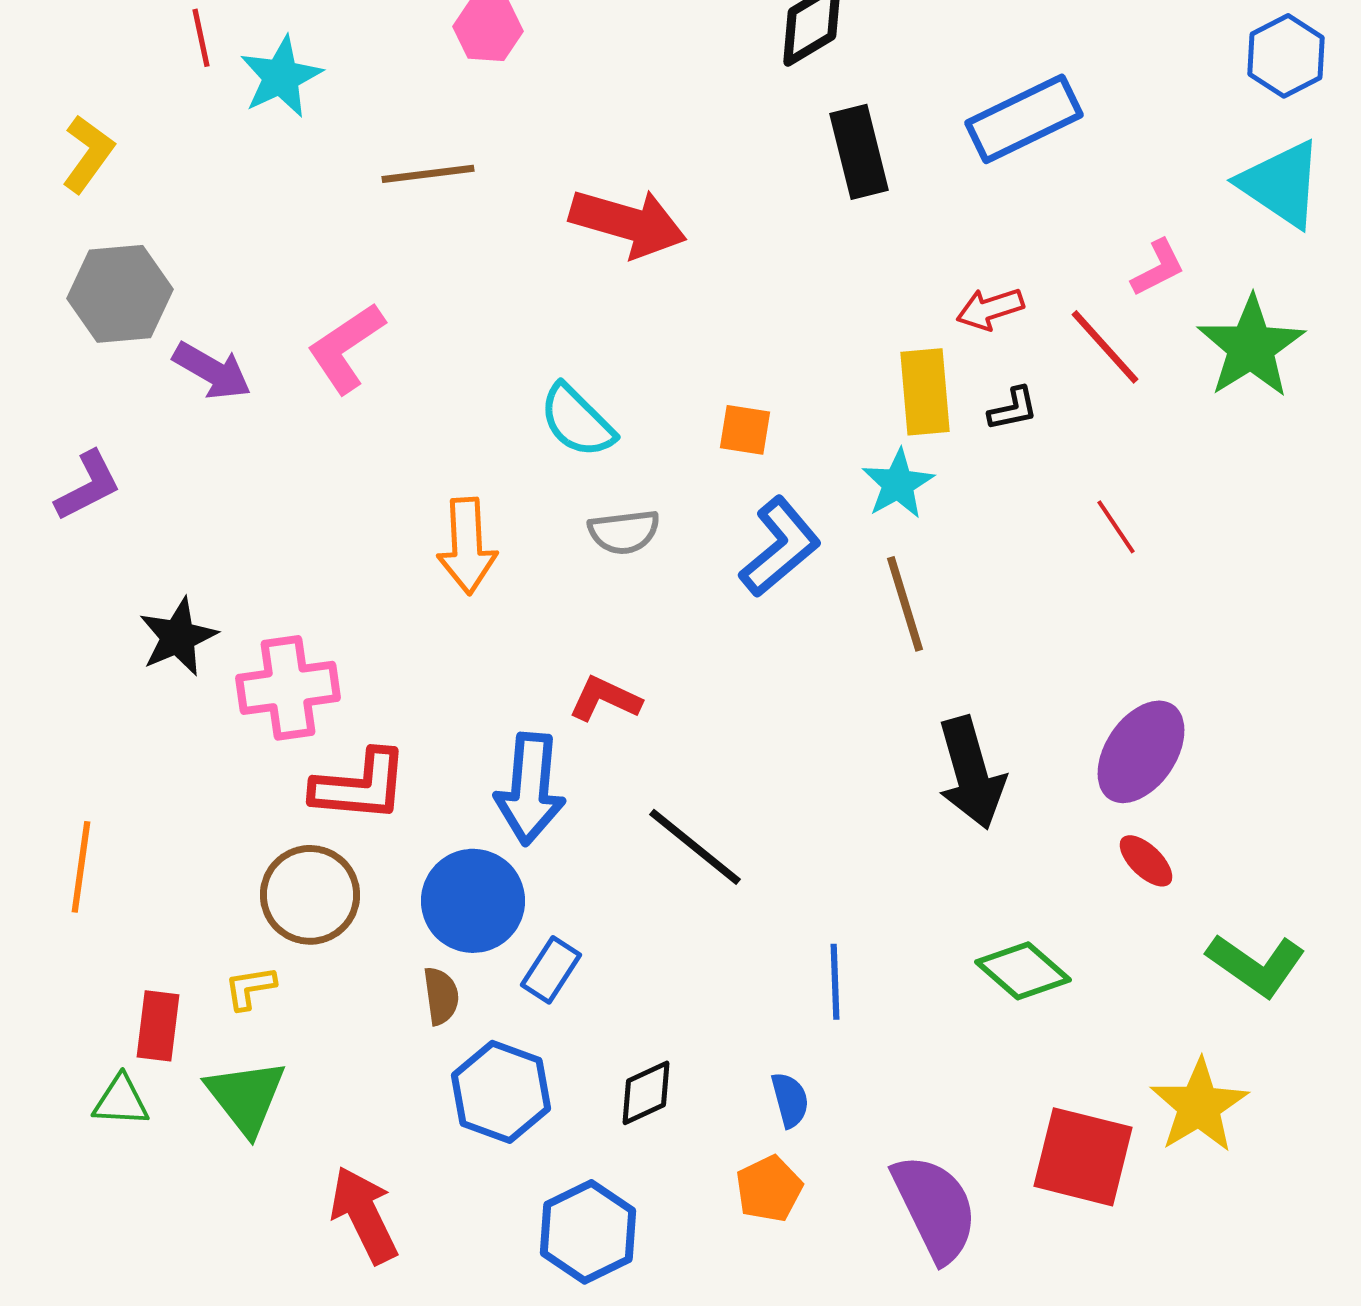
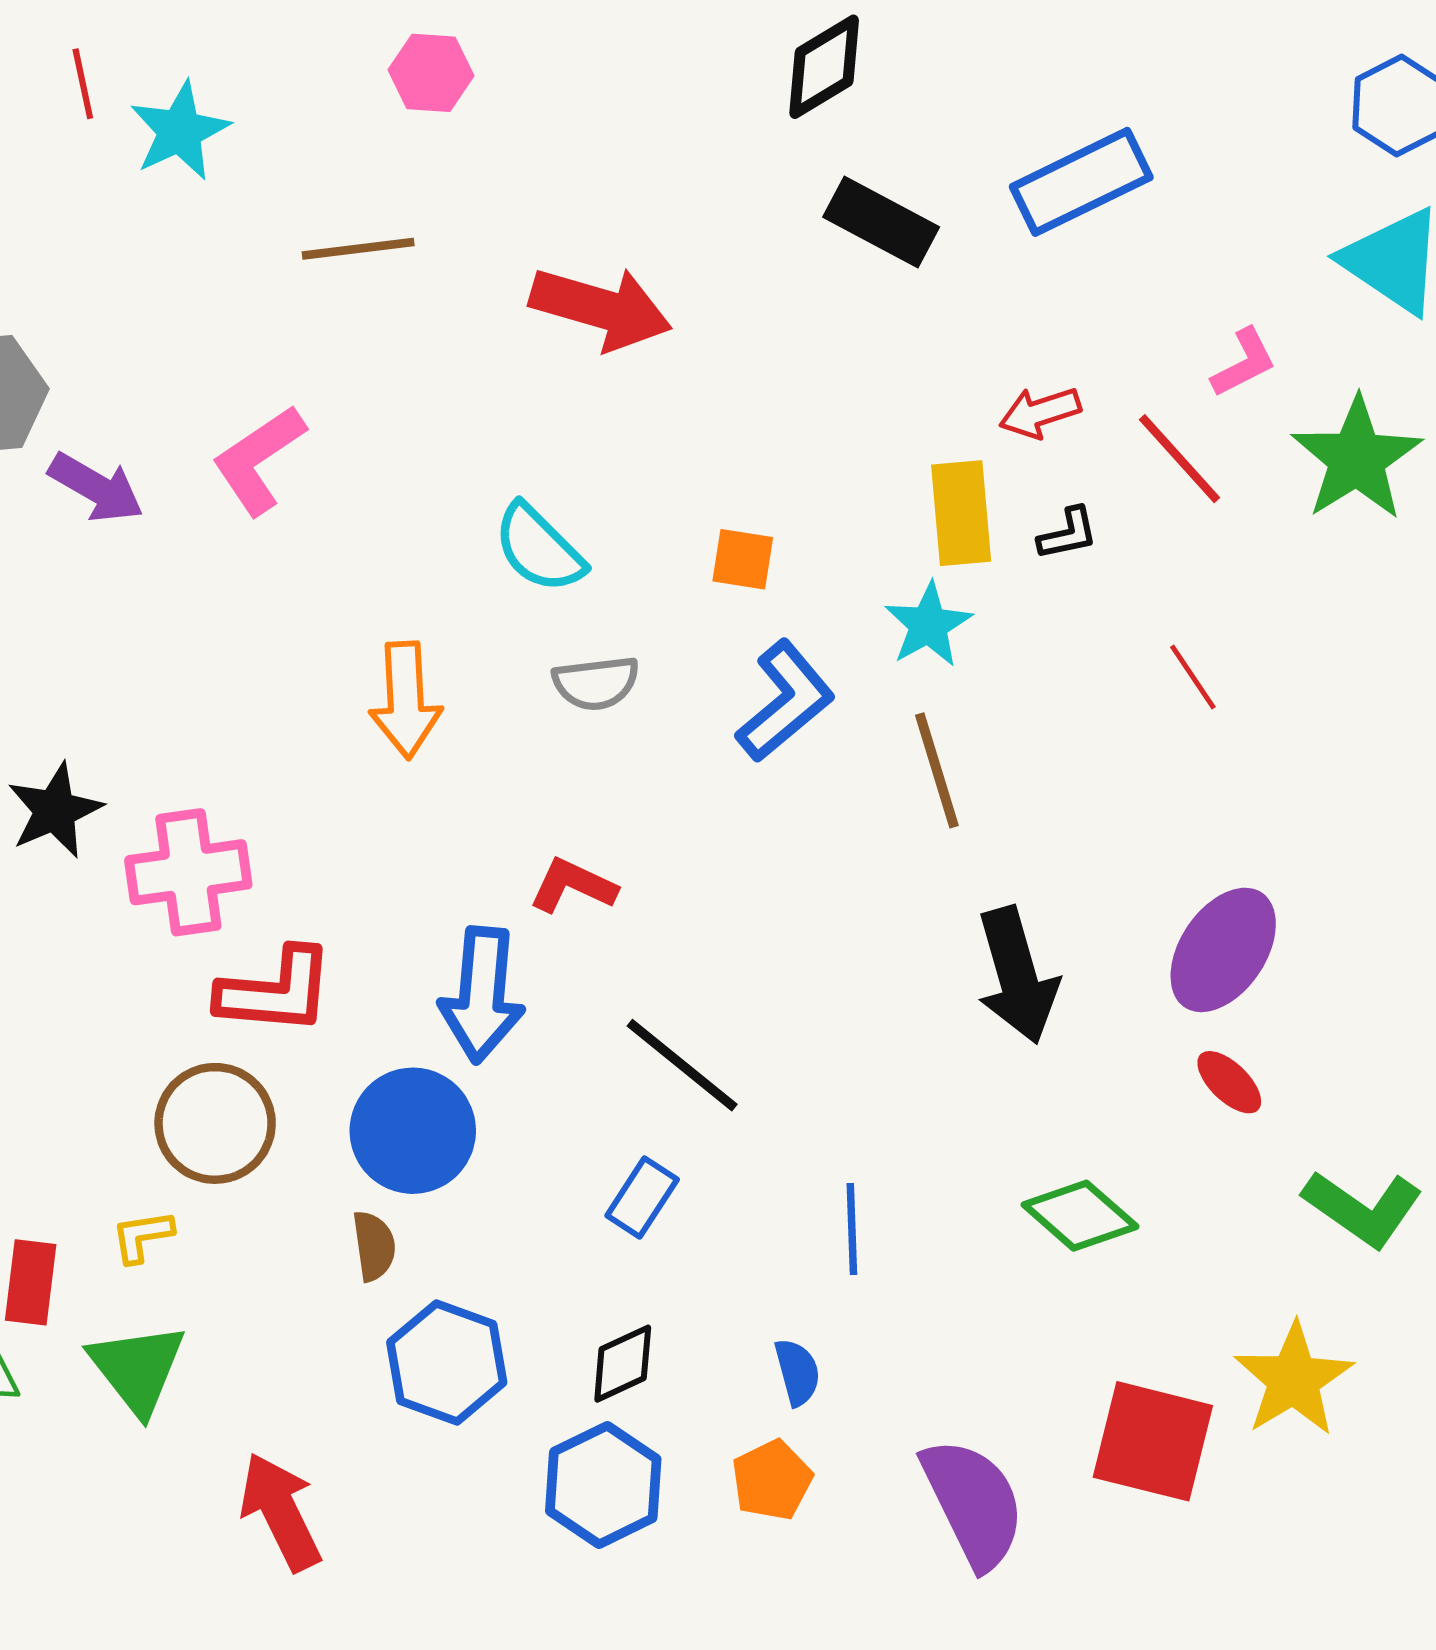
black rectangle: (859, 152) -> (881, 222), turned -48
blue rectangle: (551, 970) -> (642, 1197), moved
blue hexagon: (588, 1232) -> (603, 1485), moved

